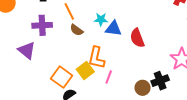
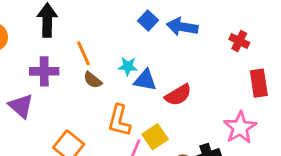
red semicircle: (137, 38) -> (178, 95), turned -102
yellow square: (85, 71) -> (155, 137), moved

